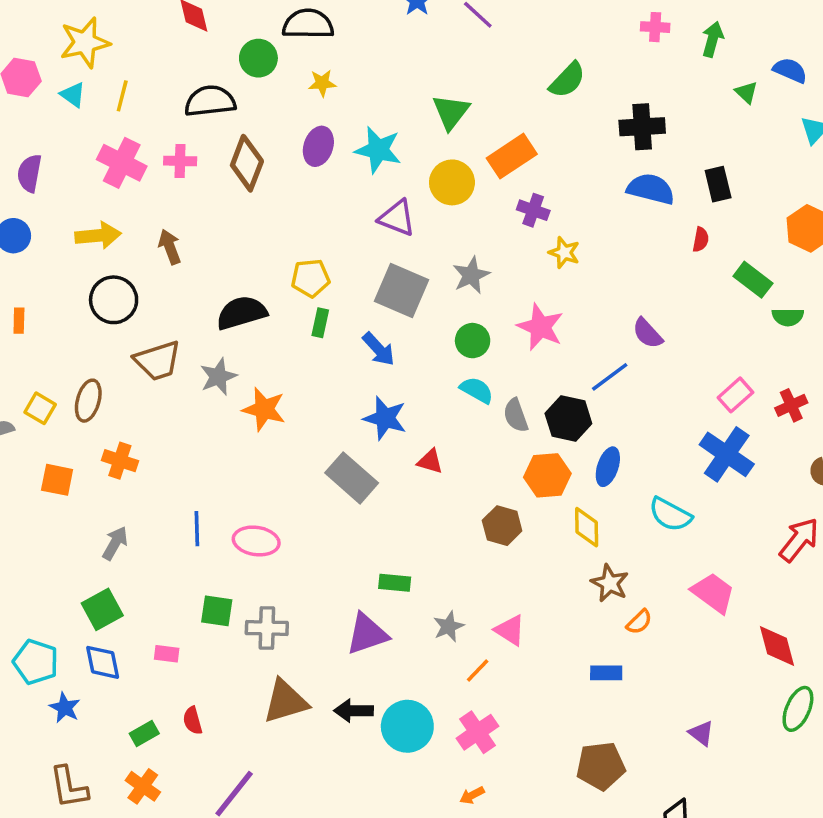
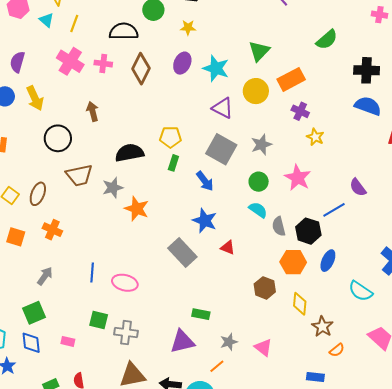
yellow arrow: (98, 235) -> (35, 98), moved, turned 65
yellow diamond: (587, 527) -> (300, 304), moved
orange line: (478, 670) -> (217, 366), moved

